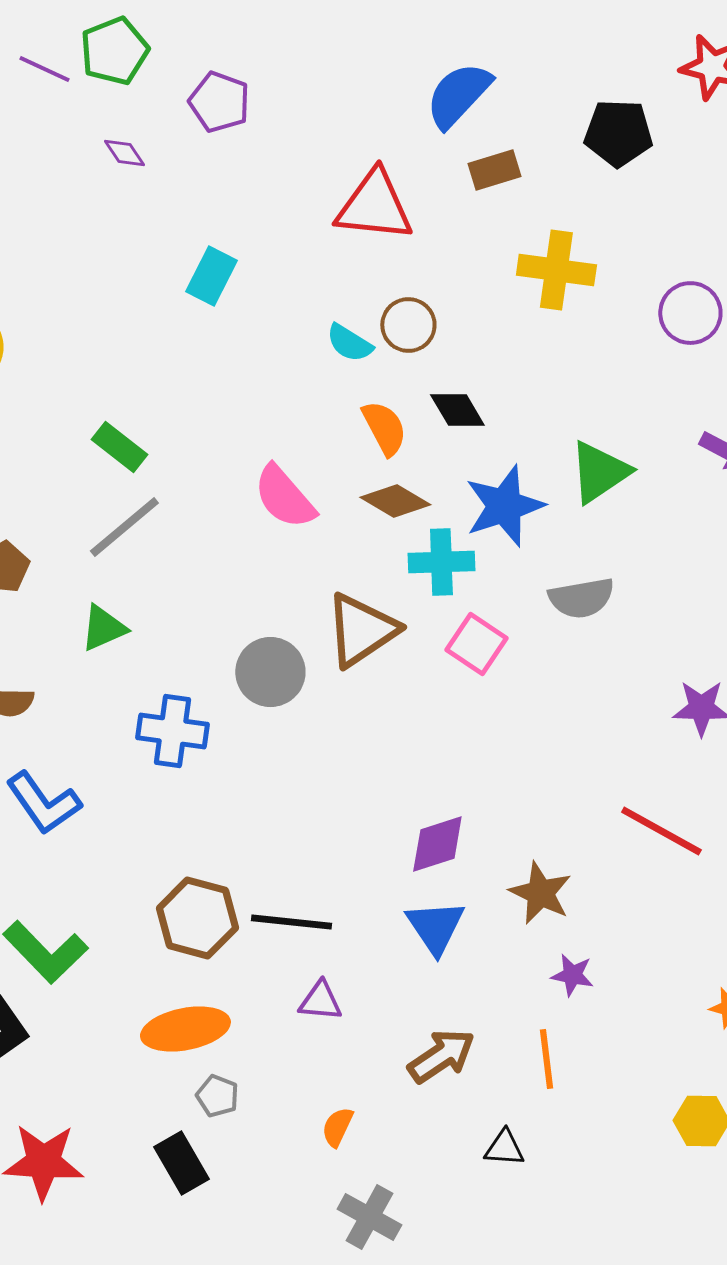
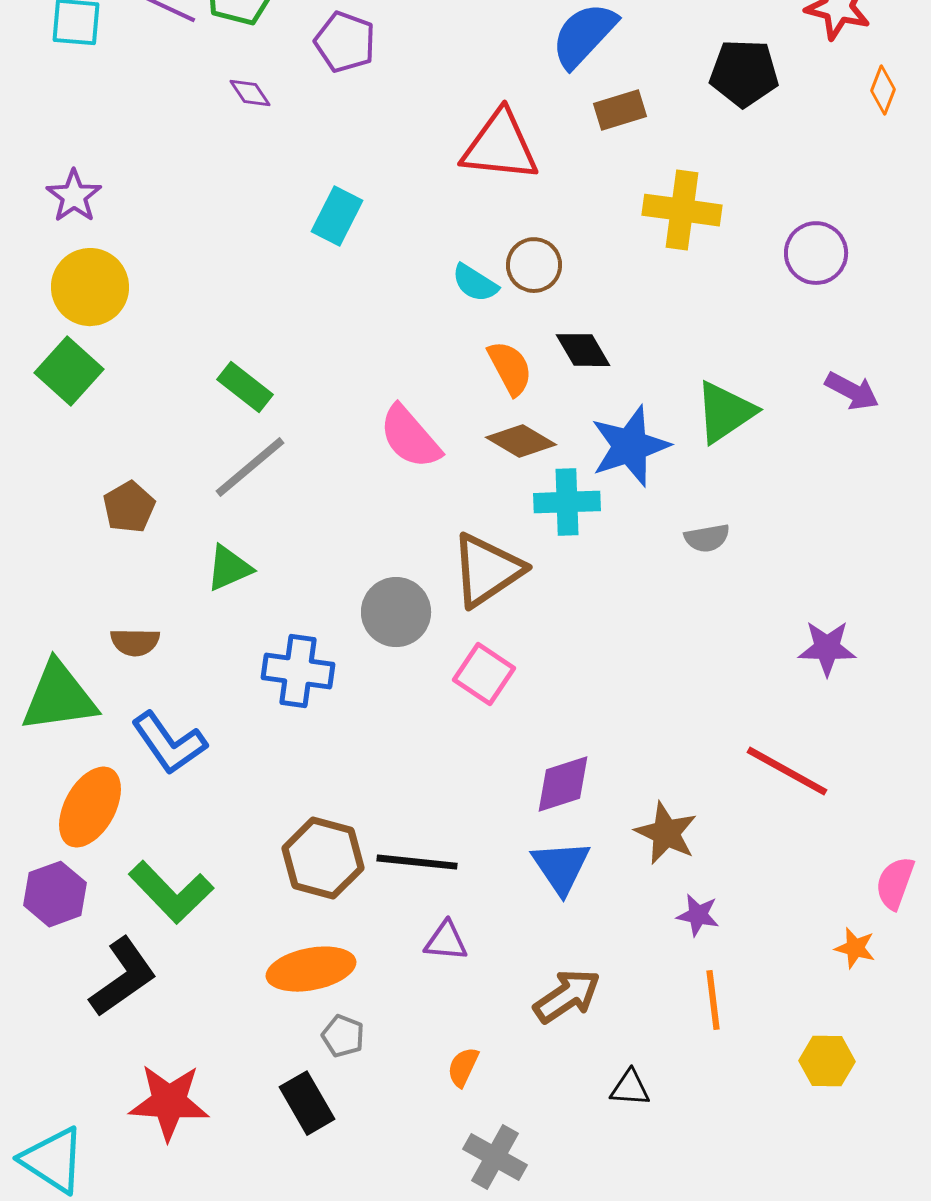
gray semicircle: (581, 598) -> (707, 538), size x0.7
pink square: (476, 644) -> (484, 674), moved
orange line: (546, 1059) -> (713, 1000), moved

